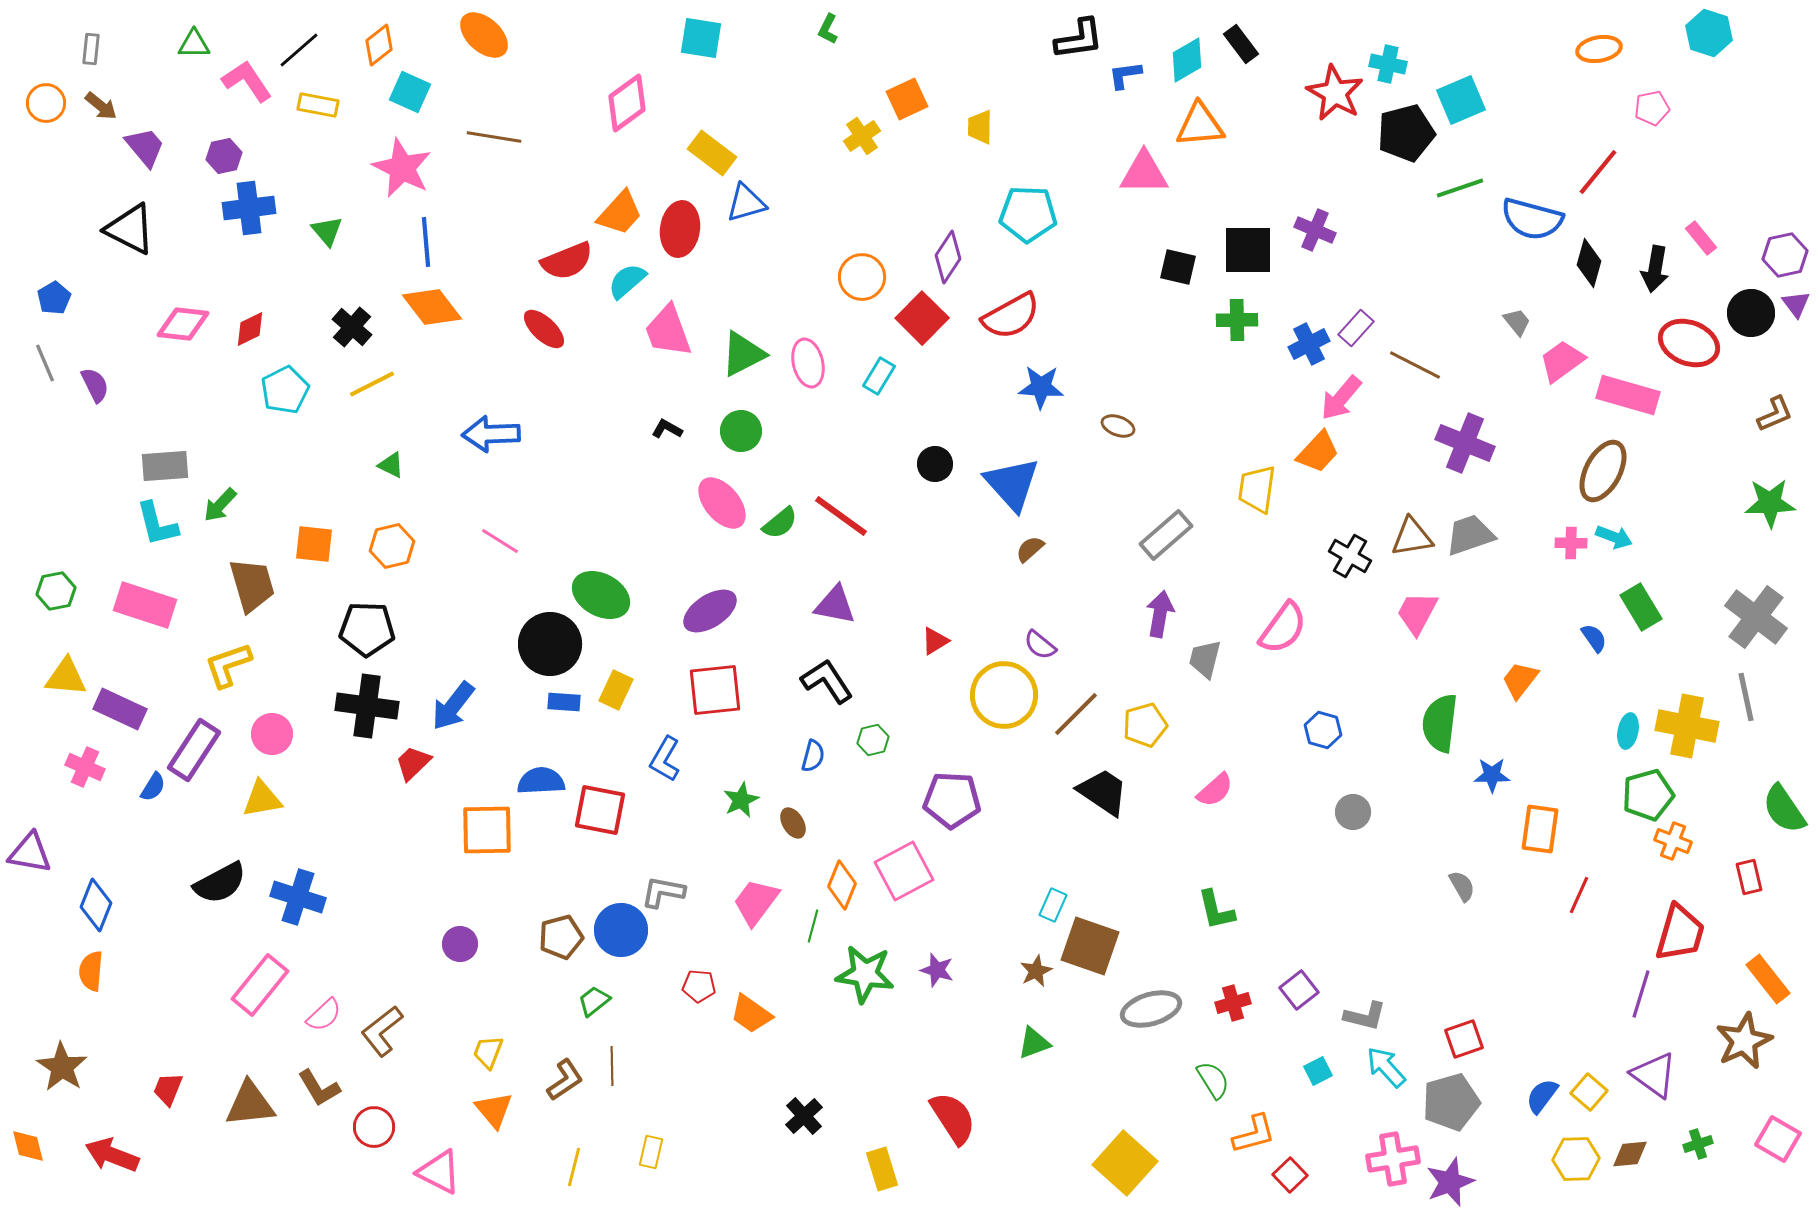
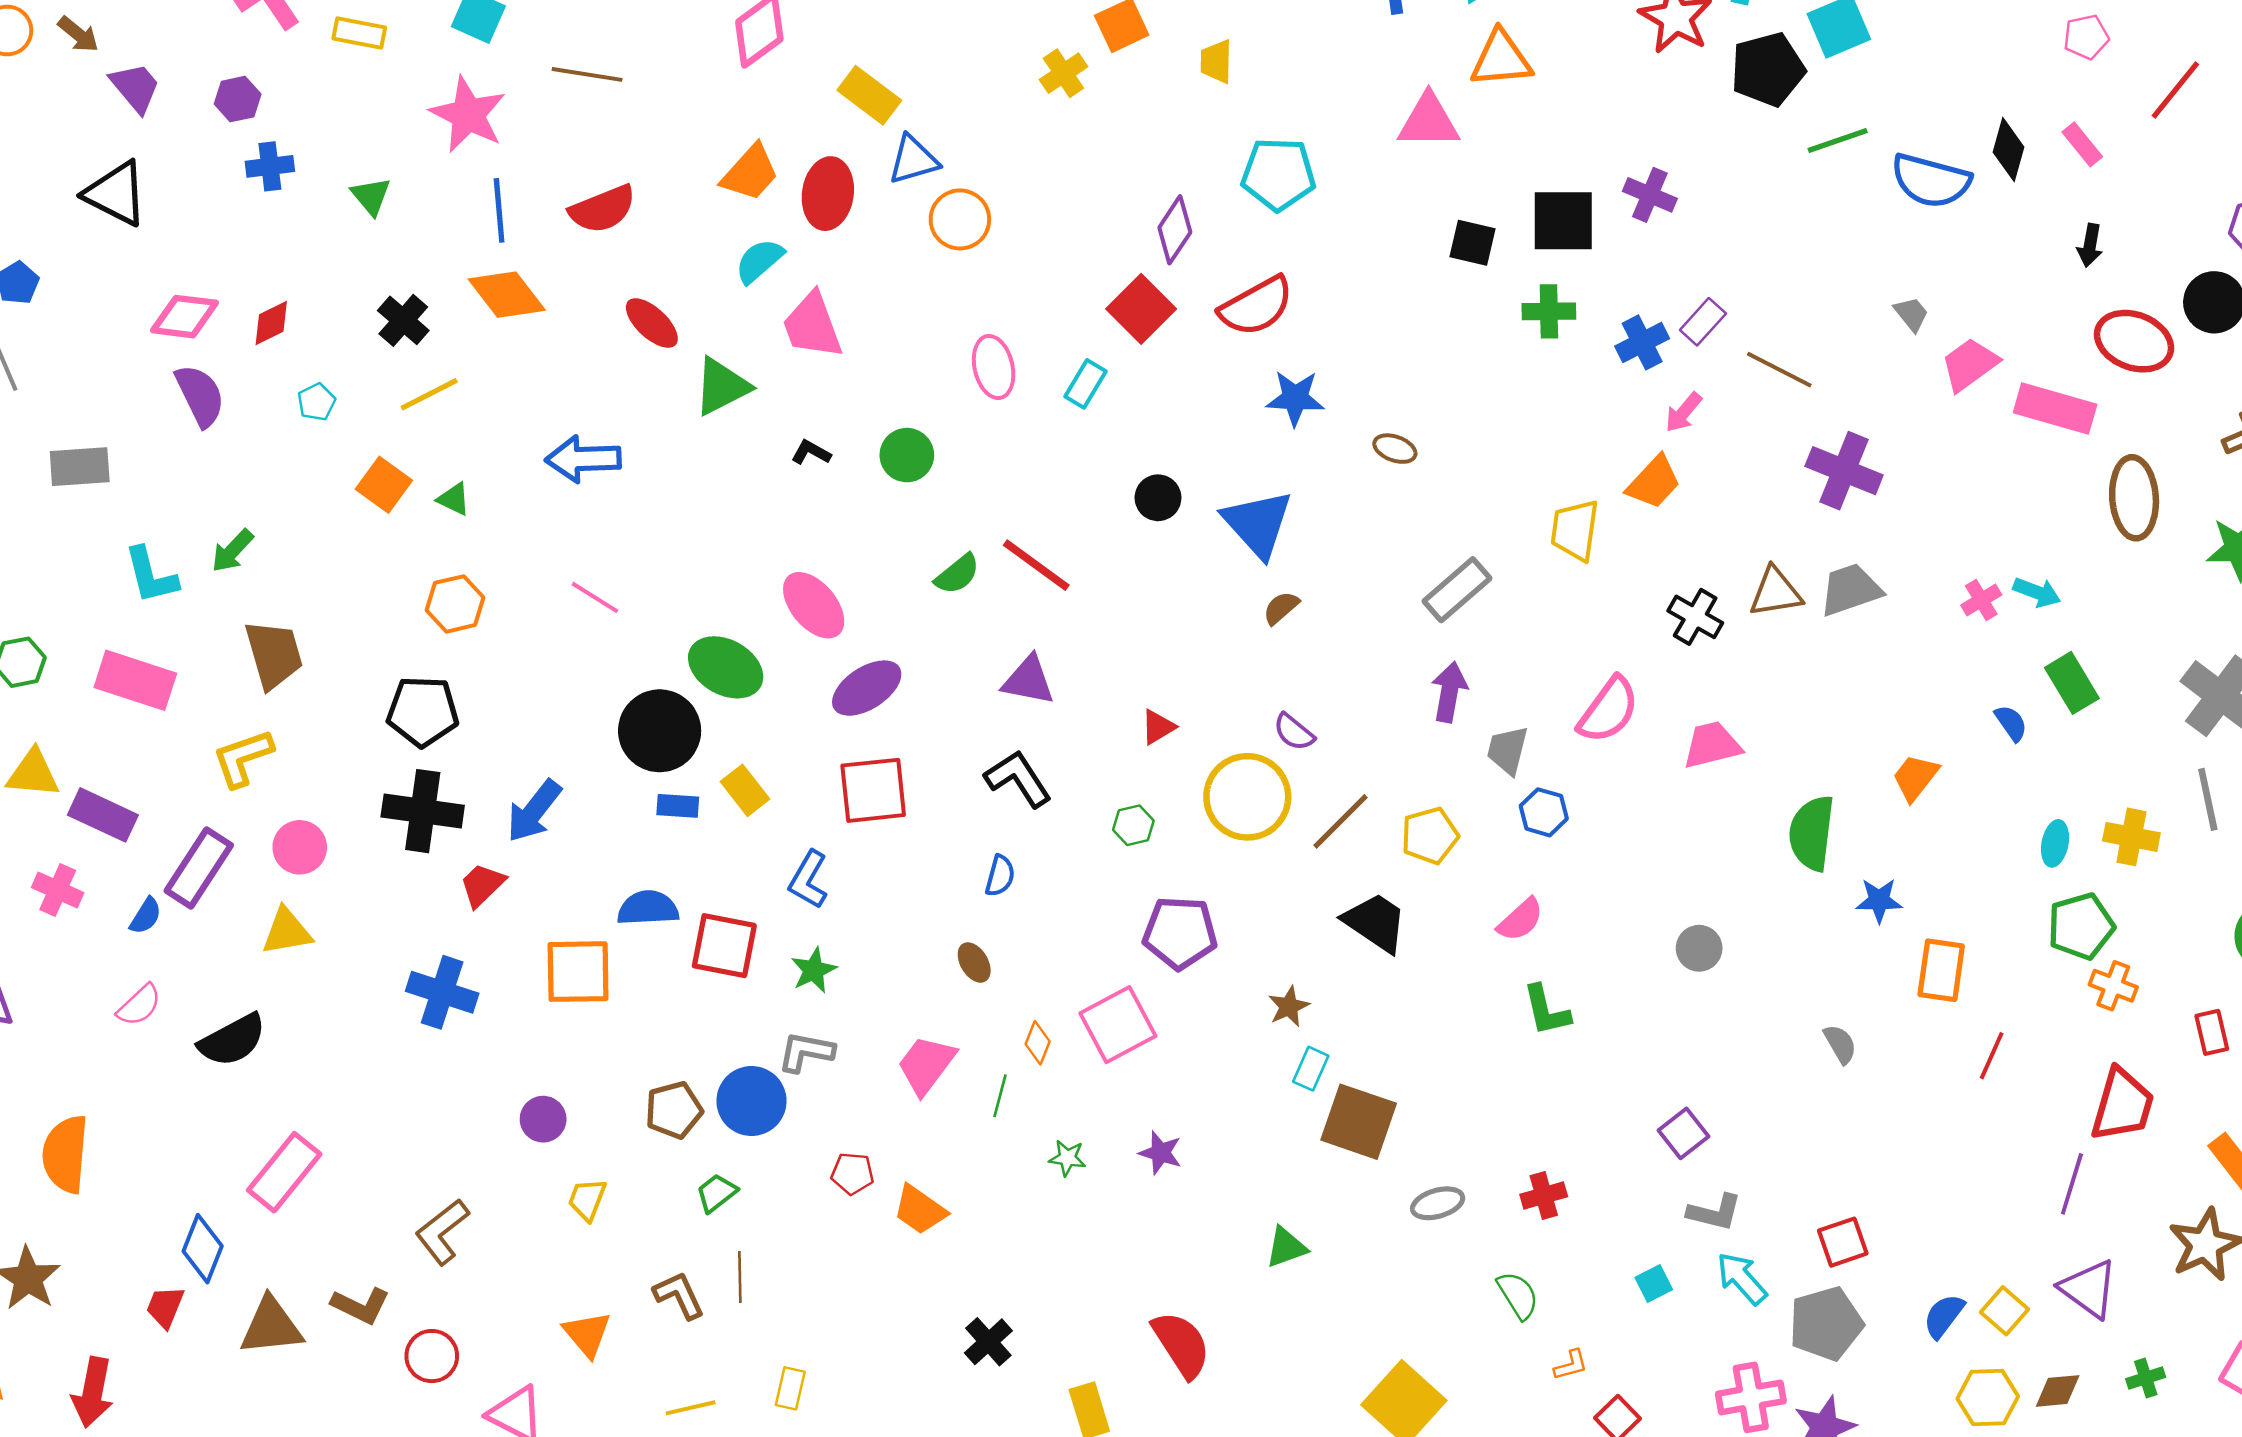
red line: (1598, 172) -> (2175, 90), moved
blue cross: (249, 208) -> (270, 166), size x0.7
pink rectangle: (1701, 238) -> (2082, 144), moved
red semicircle: (567, 261) -> (603, 209), moved
black diamond: (1589, 263) -> (2008, 150), moved
black arrow: (1655, 269) -> (2090, 245), size x0.7
orange circle: (862, 277) -> (960, 219), moved
green triangle: (743, 354) -> (722, 386), moved
purple semicircle: (95, 385) -> (200, 396), moved, size x1.4
cyan pentagon: (285, 390) -> (317, 402), size x0.6
pink arrow: (1341, 398) -> (1684, 412), size x0.7
gray rectangle: (165, 466) -> (80, 467), moved
brown ellipse: (1603, 471) -> (2134, 498), moved, turned -32
pink ellipse: (722, 503) -> (814, 605), moved
pink cross: (1571, 543) -> (1981, 600), turned -32
orange square: (314, 544) -> (384, 485), moved, turned 30
pink trapezoid: (1417, 613) -> (1712, 745), moved, turned 48
yellow rectangle: (616, 690) -> (745, 790), turned -63
yellow cross: (1687, 726) -> (2131, 837), size x0.7
blue hexagon: (1323, 730) -> (1544, 812), moved
green hexagon: (873, 740) -> (1133, 825), moved
green star: (741, 800) -> (814, 970), moved
orange diamond: (842, 885) -> (1038, 1043), size x0.7
blue cross: (298, 897) -> (442, 992), moved
blue diamond: (96, 905) -> (203, 1249), moved
green L-shape: (1216, 910) -> (1546, 1010), moved
orange semicircle: (91, 971) -> (65, 1154), size x1.5
brown star: (1036, 971) -> (1289, 1007), moved
green star: (865, 974) -> (1067, 1158), size x0.5
purple square: (1299, 990) -> (1684, 1133), moved
gray ellipse: (1151, 1009) -> (1438, 1203), size x0.7
pink semicircle: (324, 1015) -> (139, 1005), moved
yellow trapezoid: (488, 1052) -> (587, 1199), moved
brown L-shape: (565, 1080) -> (679, 1295), turned -81
brown L-shape: (319, 1088) -> (361, 1306), turned -33
orange L-shape: (1254, 1134) -> (1571, 1365), size x0.6
red arrow: (112, 1155) -> (93, 1392), turned -100
yellow line: (574, 1167) -> (691, 1408), turned 63

